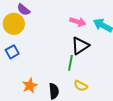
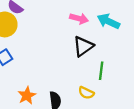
green line: (70, 63) -> (101, 71), moved

